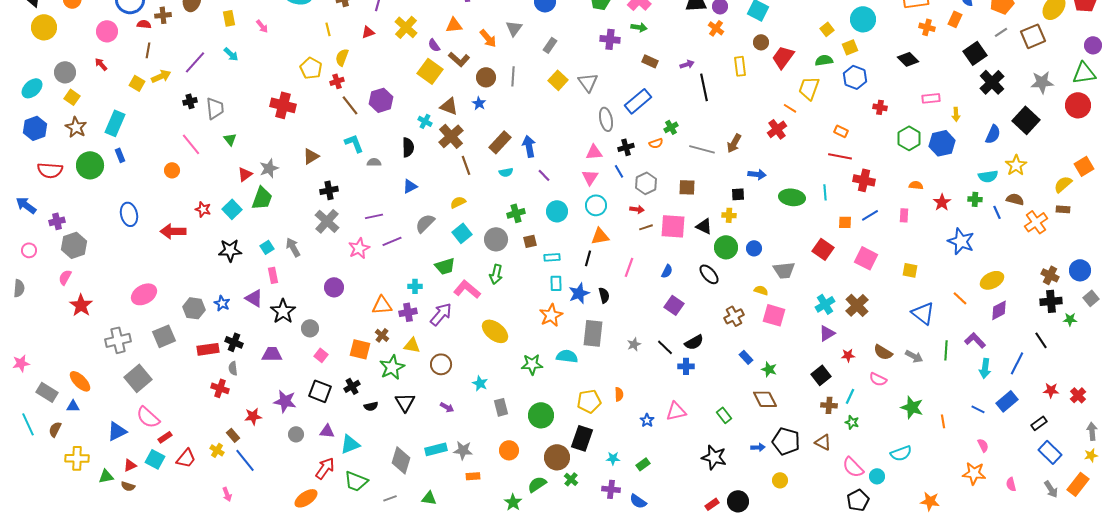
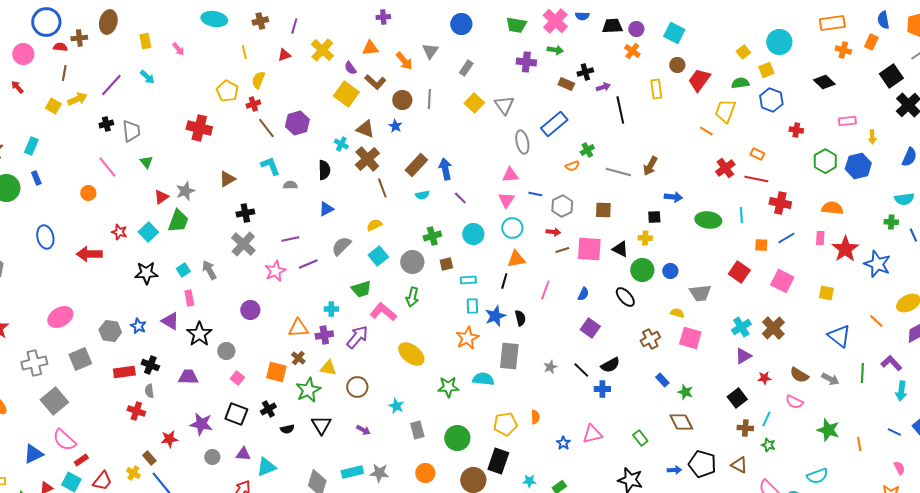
cyan rectangle: (115, 123) -> (31, 146), size x0.7
red cross: (777, 129) -> (725, 168), moved
black cross: (626, 147) -> (585, 72), moved
blue line: (619, 171) -> (535, 194), turned -48
orange semicircle: (916, 185) -> (832, 208), size x1.5
red star: (942, 202) -> (845, 249), moved, size x1.5

